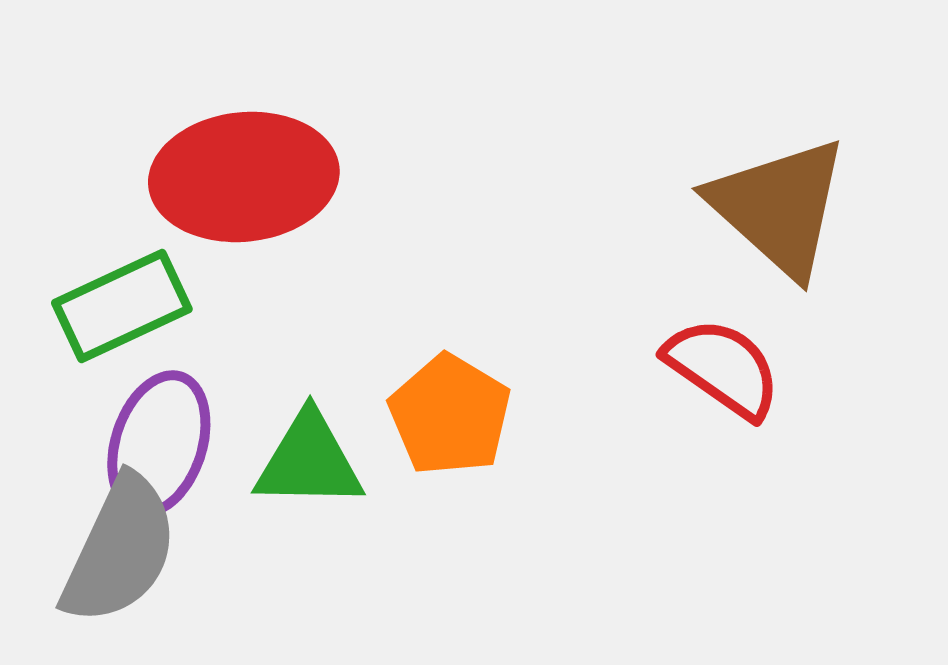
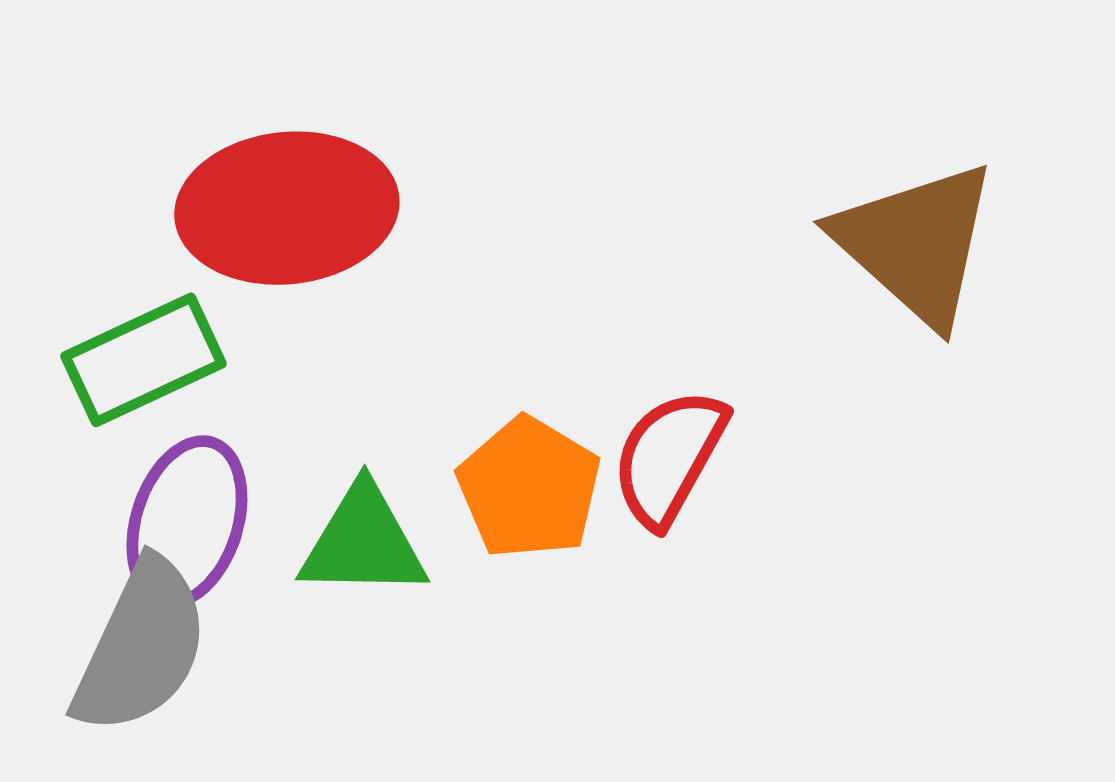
red semicircle: (723, 368) -> (669, 457), moved, turned -96

